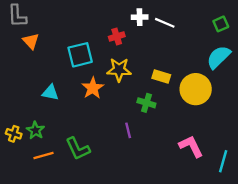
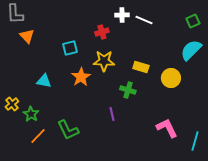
cyan square: (80, 55) -> (70, 48), size x0.7
yellow circle: (196, 89) -> (171, 78), size x0.7
yellow cross: (14, 134) -> (12, 104), moved, turned 32
orange line: (43, 155) -> (38, 136), turned -30

